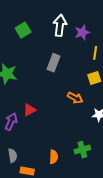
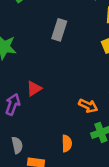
orange arrow: (75, 98) -> (88, 106), moved

